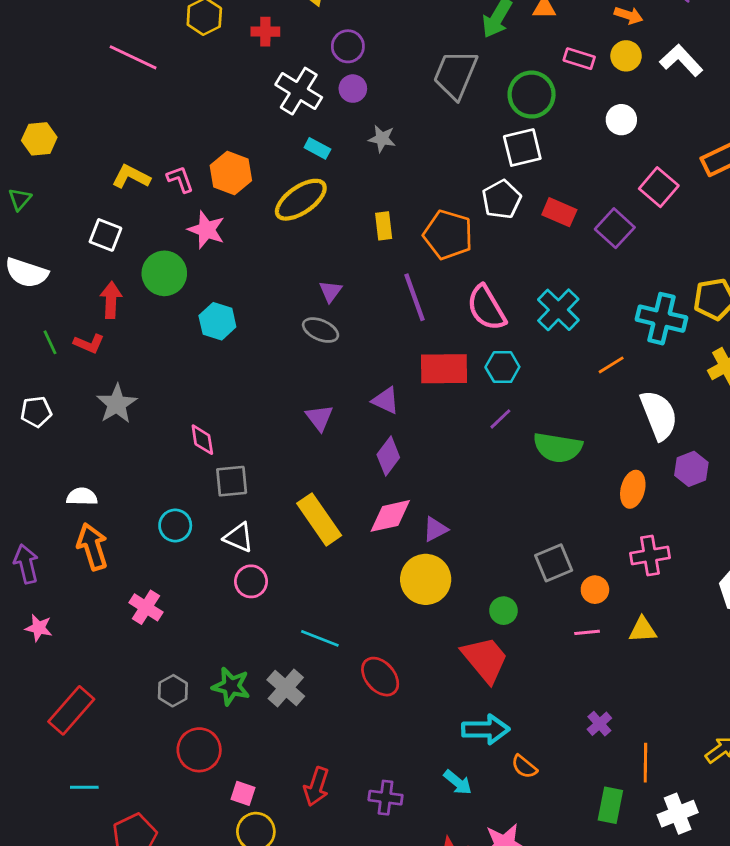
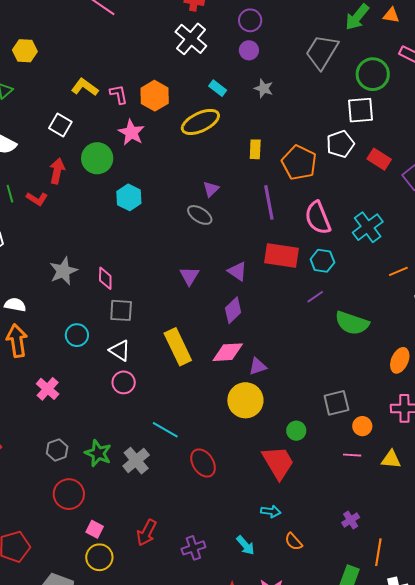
white cross: (299, 91) -> (191, 39), moved
gray star: (117, 404) -> (63, 271), moved
cyan arrow: (486, 729) -> (271, 511), size x0.6
purple cross: (386, 798) -> (193, 548), turned -35

